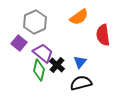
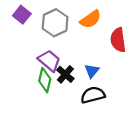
gray hexagon: (35, 22) -> (55, 23), moved
purple square: (19, 43) -> (22, 15), moved

